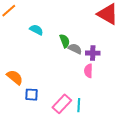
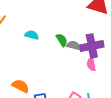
purple cross: (93, 53) -> (92, 46), size x1.6

